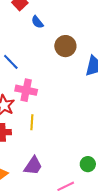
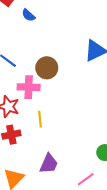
brown circle: (65, 46) -> (47, 68), moved

